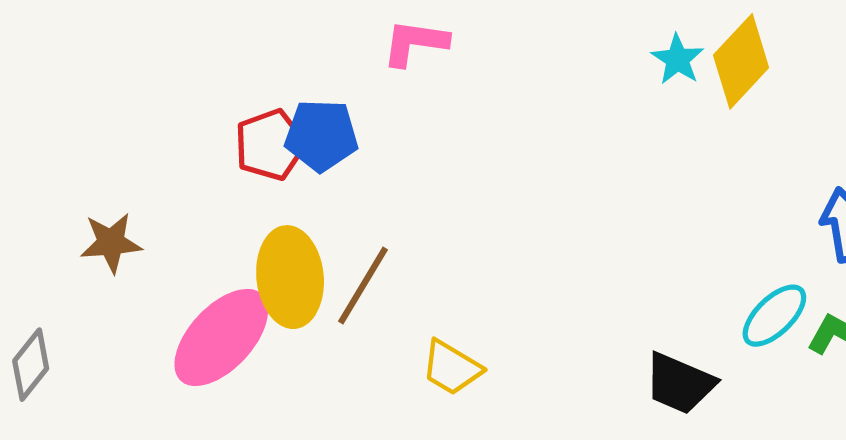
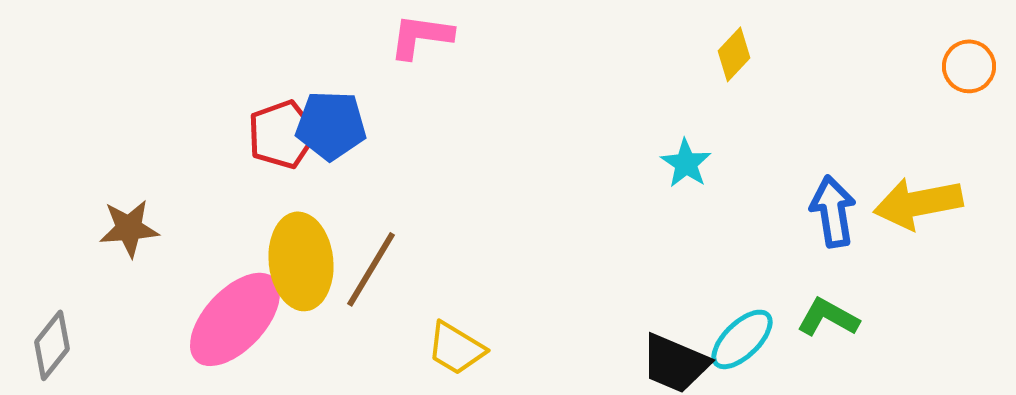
cyan star: (678, 59) -> (686, 163), moved
yellow diamond: (741, 61) -> (734, 54), size x0.6
cyan ellipse: (774, 316) -> (742, 339), moved

